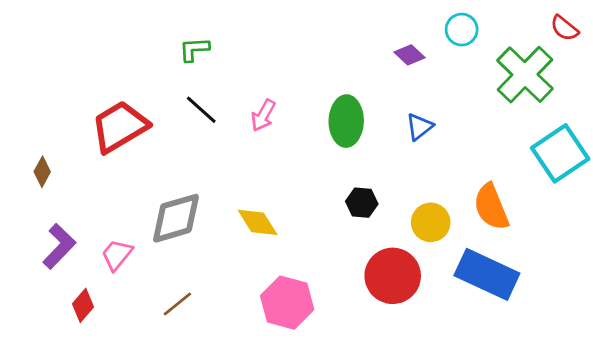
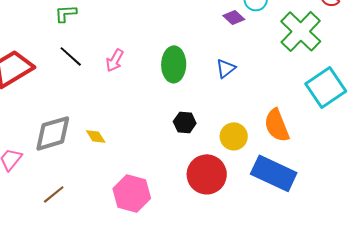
purple diamond: (410, 55) -> (234, 17), moved
yellow diamond: (258, 222) -> (96, 136), moved, size x0.7

